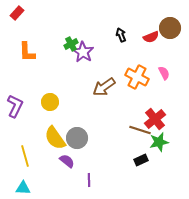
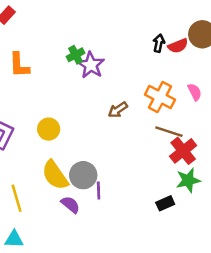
black arrow: (121, 35) -> (159, 43), moved, turned 32
brown arrow: (104, 87) -> (118, 110), size x0.7
brown line: (140, 130) -> (169, 132), moved
purple line: (89, 180) -> (99, 191), moved

